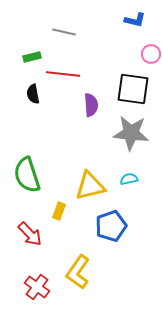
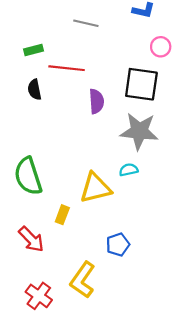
gray line: (64, 32) -> (86, 23), moved
cyan semicircle: (129, 179) -> (129, 170), moved
blue pentagon: (111, 226) -> (118, 245), moved, size x0.7

